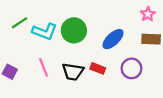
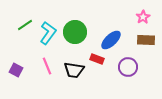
cyan L-shape: (45, 31) -> (48, 33), turned -75
red rectangle: (98, 68) -> (97, 59), moved

